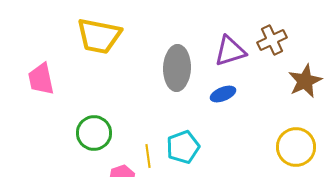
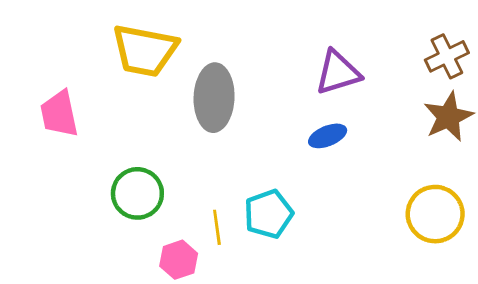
brown cross: (272, 40) -> (447, 56), moved
gray ellipse: (177, 68) -> (214, 98), moved

